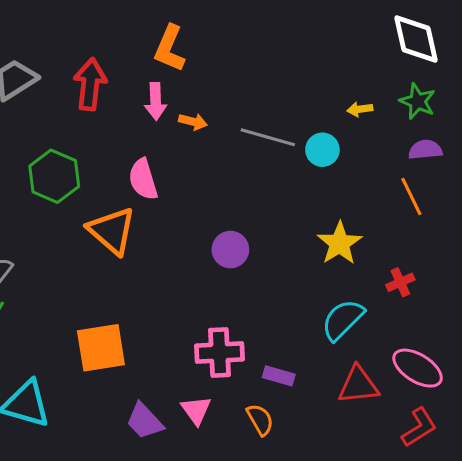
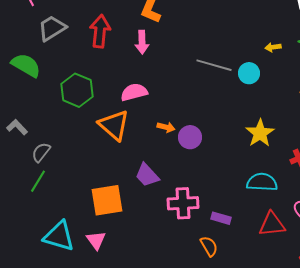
orange arrow: (193, 122) -> (166, 127), moved
pink semicircle: (143, 179) -> (134, 92), turned 92
cyan semicircle: (343, 320) -> (262, 182), turned 48
pink triangle: (196, 410) -> (96, 240), moved
purple trapezoid: (145, 421) -> (147, 175), moved

